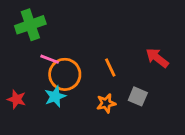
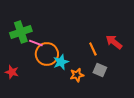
green cross: (30, 25) -> (21, 32), moved
orange line: (110, 68) -> (93, 49), moved
cyan star: (55, 96) -> (61, 62), moved

